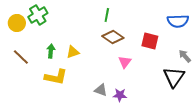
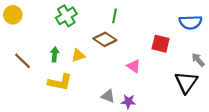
green cross: (38, 15) -> (66, 16), moved
yellow circle: (17, 23) -> (13, 15), moved
brown diamond: (113, 37) -> (105, 39), moved
pink triangle: (125, 62) -> (134, 66), turned -32

